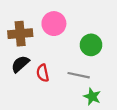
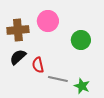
gray line: (79, 75) -> (58, 79), moved

